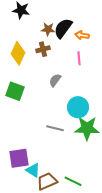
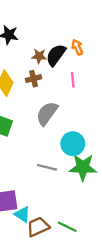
orange arrow: (82, 35) -> (77, 47), moved, turned 56
pink line: (79, 58) -> (73, 80), moved
gray semicircle: (55, 80) -> (47, 113), size x1.6

